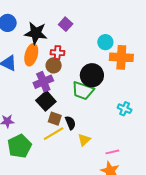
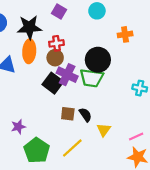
cyan circle: (105, 42) -> (97, 11), moved
orange cross: (121, 57) -> (125, 34), size x0.6
purple cross: (43, 82) -> (67, 75), moved, turned -30
black square: (46, 101) -> (53, 83), moved
yellow line: (54, 134) -> (72, 148), moved

